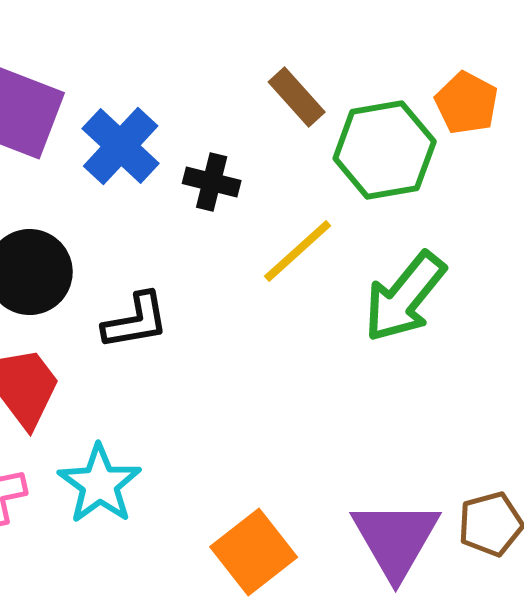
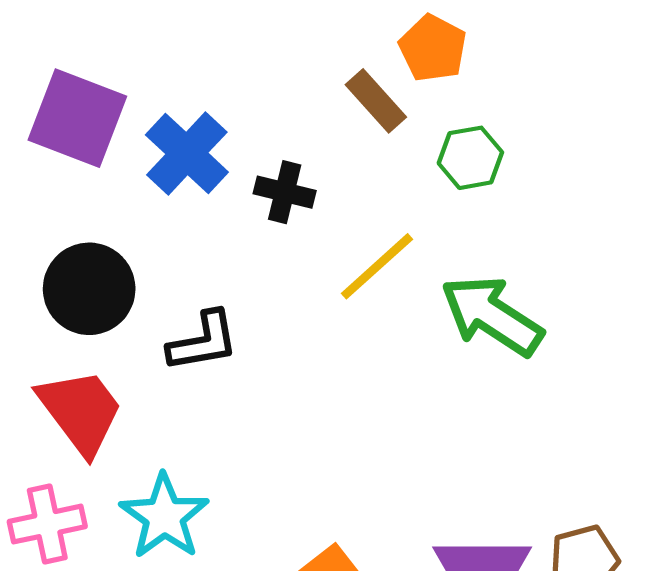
orange pentagon: (467, 103) -> (433, 48), moved
green hexagon: (385, 150) -> (470, 158), size x0.6
green arrow: (405, 297) -> (492, 316), turned 84

